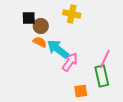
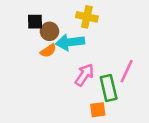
orange semicircle: (40, 42) -> (48, 51), turned 120
cyan arrow: (58, 49) -> (70, 42), moved, turned -45
green rectangle: (102, 76) -> (109, 88), moved

